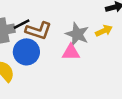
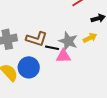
black line: (22, 24) -> (52, 48), moved, turned 40
blue circle: (26, 52) -> (29, 67), moved

